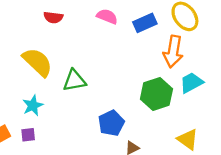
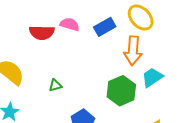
red semicircle: (53, 17) -> (42, 33), moved, size x1.4
green triangle: (74, 81) -> (55, 85), moved, size x0.6

